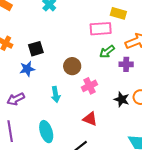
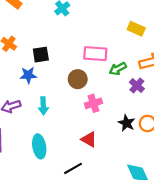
pink rectangle: (101, 29) -> (95, 54), moved
purple cross: (126, 64) -> (137, 86), turned 32
cyan arrow: (56, 94) -> (43, 106), moved

